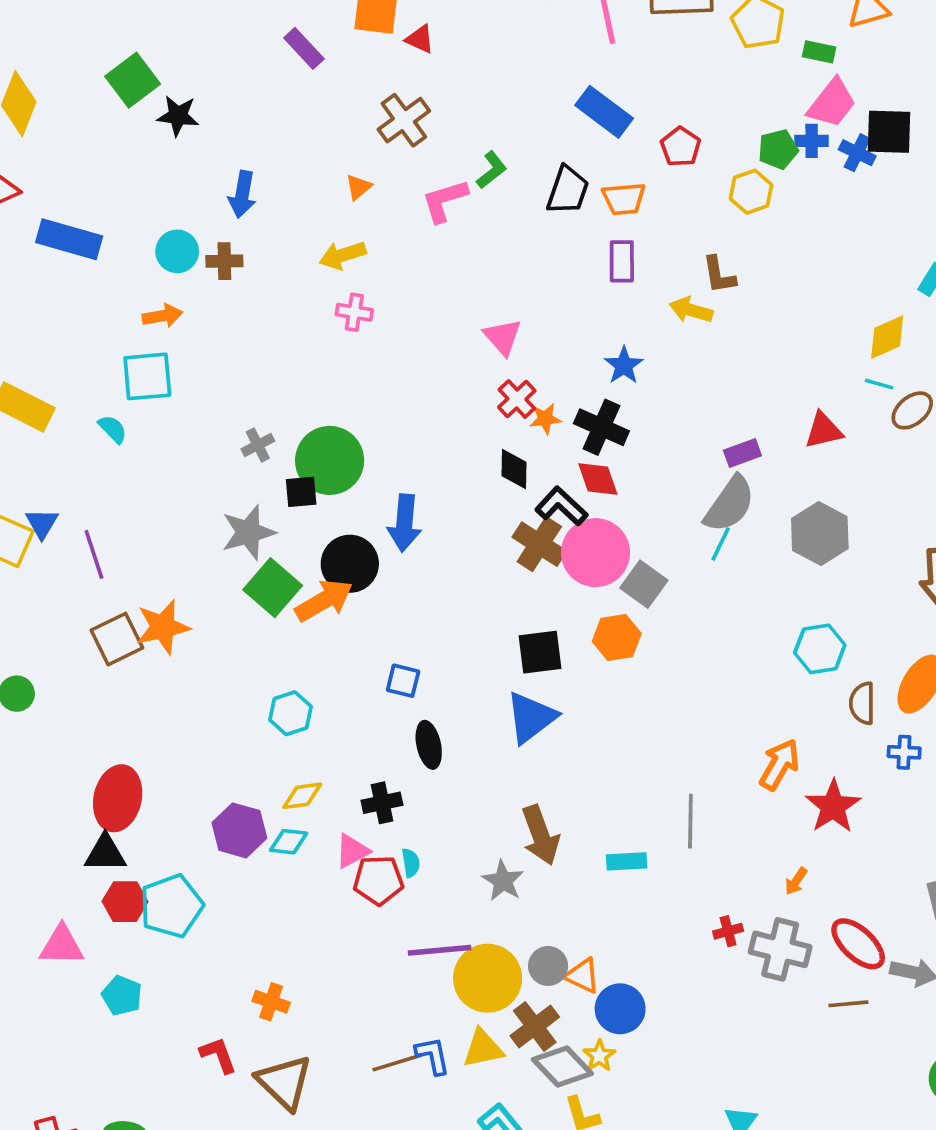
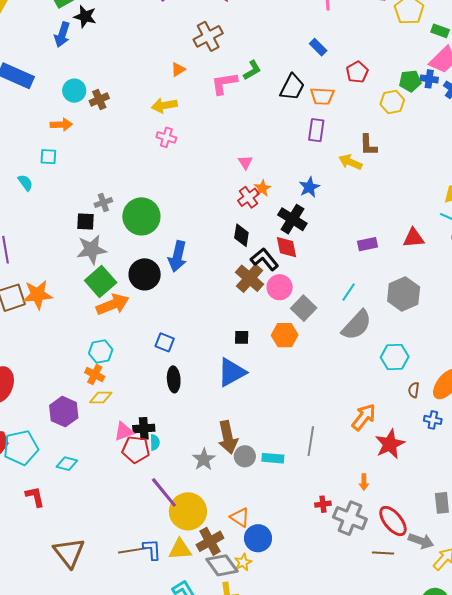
blue rectangle: (604, 112) -> (318, 47), size x0.6
blue arrow: (242, 194) -> (62, 35), moved
brown cross: (224, 261) -> (99, 100), turned -30
pink triangle: (502, 337) -> (245, 162), size x0.7
cyan square: (147, 376) -> (48, 157), size x0.6
orange star: (545, 419) -> (262, 188), moved, turned -30
black square: (301, 492) -> (85, 222), moved
gray semicircle: (730, 504) -> (357, 325), moved
pink circle: (595, 553) -> (280, 287), size x0.7
orange arrow: (324, 600) -> (113, 304), moved
black square: (540, 652) -> (242, 337), size x0.6
brown semicircle: (862, 703) -> (414, 390), size x0.7
black cross: (382, 803) -> (144, 428), moved
cyan diamond: (289, 842) -> (67, 464), moved
orange arrow: (796, 881) -> (364, 482), turned -42
purple line: (440, 950) -> (164, 492), turned 48
gray circle: (548, 966) -> (245, 456), moved
orange cross: (271, 1002) -> (95, 375), moved
red L-shape: (218, 1055) -> (35, 497), moved

